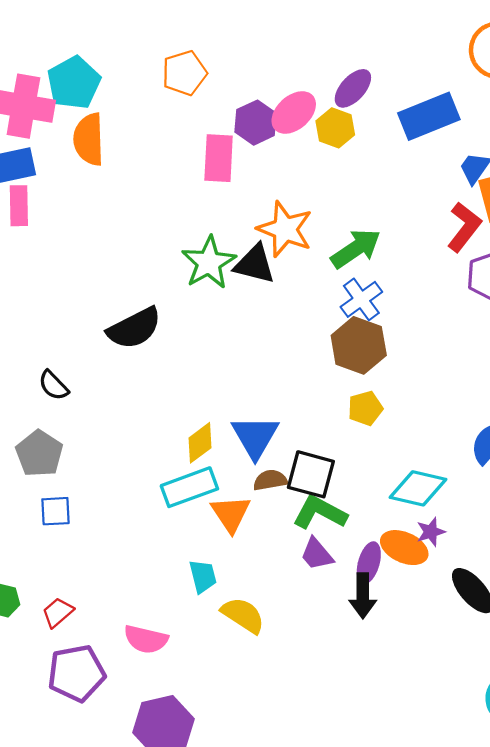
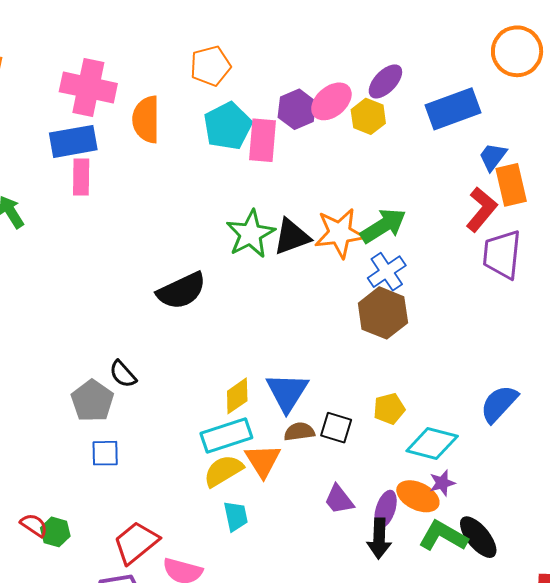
orange pentagon: (184, 73) -> (210, 66), moved
cyan pentagon: (74, 83) -> (228, 126), moved
orange star: (285, 229) -> (340, 233), moved, turned -30
black triangle: (255, 264) -> (292, 237), turned -36
black semicircle: (53, 385) -> (123, 374), moved
yellow pentagon: (365, 408) -> (389, 409), moved
black square: (311, 474) -> (336, 428), size x0.7
green L-shape: (320, 513) -> (443, 536), moved
red trapezoid: (58, 612) -> (136, 543), moved, size x1.6
yellow semicircle: (243, 615) -> (223, 471), moved, turned -66

